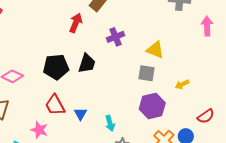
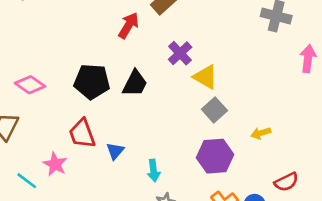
purple cross: (115, 37) -> (180, 53), turned -30
yellow triangle: (155, 50) -> (205, 77), moved
gray square: (146, 73) -> (214, 110), turned 30

